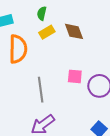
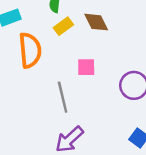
pink square: (75, 76) -> (86, 67), moved

